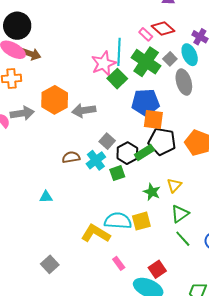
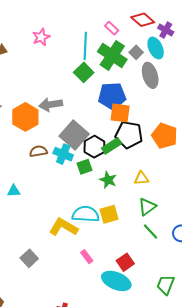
red diamond: (163, 28) -> (143, 20), moved
pink star: (104, 64) -> (41, 37), moved, size x0.7
orange hexagon: (55, 100) -> (25, 117), moved
gray square: (107, 141) -> (74, 135), size x1.8
cyan cross: (96, 160) -> (63, 154), turned -30
yellow triangle: (174, 185) -> (141, 178), turned 42
green star: (152, 192) -> (108, 180), moved
gray square: (50, 264) -> (29, 258), moved

